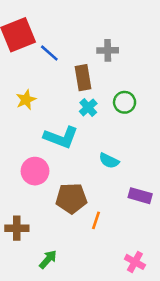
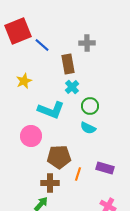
green circle: (125, 102) -> (90, 106), moved
purple rectangle: (140, 196) -> (105, 168), moved
brown cross: (17, 228) -> (50, 183), moved

